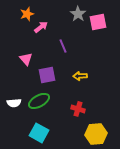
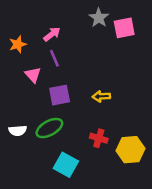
orange star: (27, 14) -> (18, 44), moved
purple line: (63, 46) -> (54, 58), moved
cyan square: (39, 133) -> (66, 165), moved
yellow hexagon: (96, 134) -> (131, 150), moved

